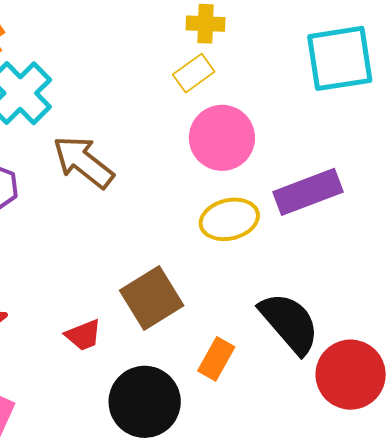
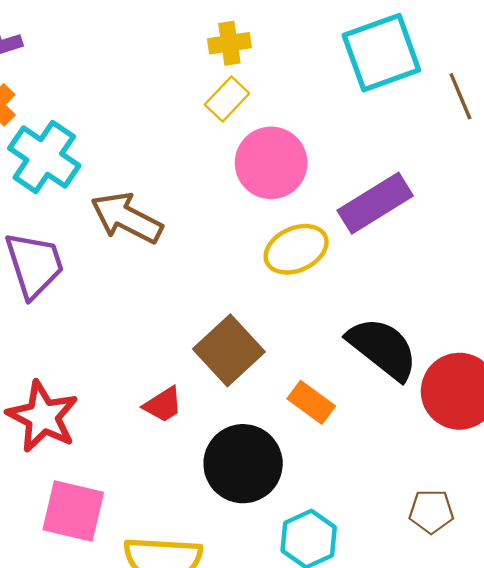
orange rectangle: (216, 359) -> (311, 402), turned -72

